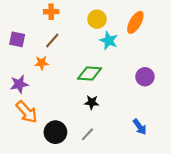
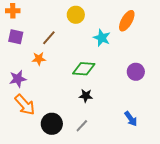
orange cross: (51, 12) -> (13, 11), moved
yellow circle: (97, 19) -> (76, 15), moved

